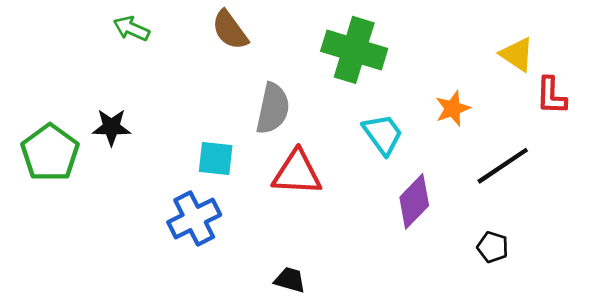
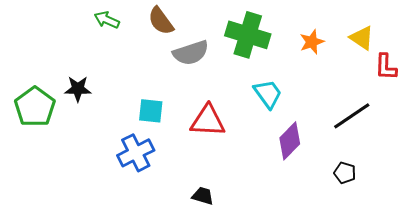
green arrow: (131, 29) -> (107, 20), moved
gray semicircle: (273, 109) -> (191, 53), moved, turned 60
orange star: (453, 109) -> (312, 42), moved

